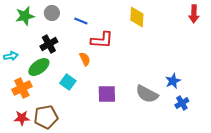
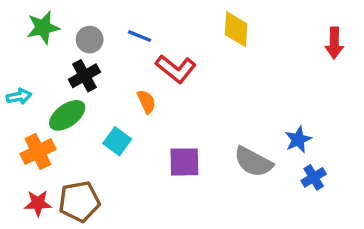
gray circle: (52, 13) -> (90, 40), moved
red arrow: (194, 14) -> (334, 43), moved
red L-shape: (102, 40) -> (176, 69), turned 35

